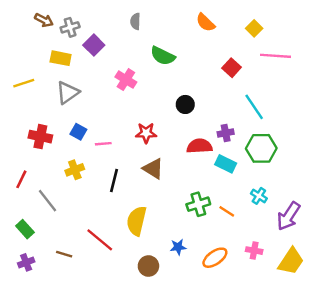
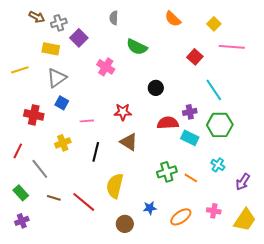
blue square: (78, 132) -> (62, 103), moved
purple arrow: (289, 216) -> (243, 182), size x0.7
brown line: (64, 254) -> (54, 198), moved

